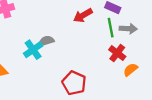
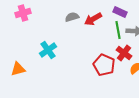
gray semicircle: (46, 41) -> (72, 17), moved
red pentagon: (74, 83) -> (104, 65), moved

